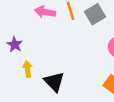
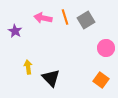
purple star: (15, 45) -> (15, 31), moved

